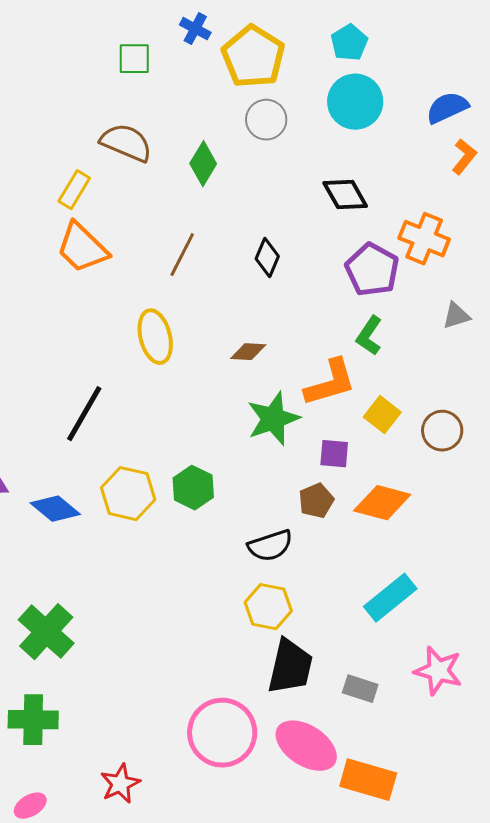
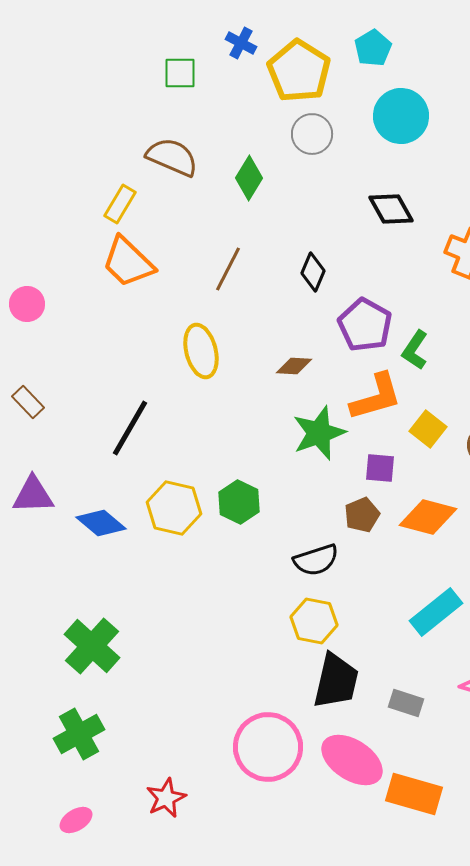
cyan pentagon: (349, 43) -> (373, 48), moved
purple pentagon: (372, 270) -> (365, 325), moved
green cross: (33, 720) -> (79, 734), turned -30

